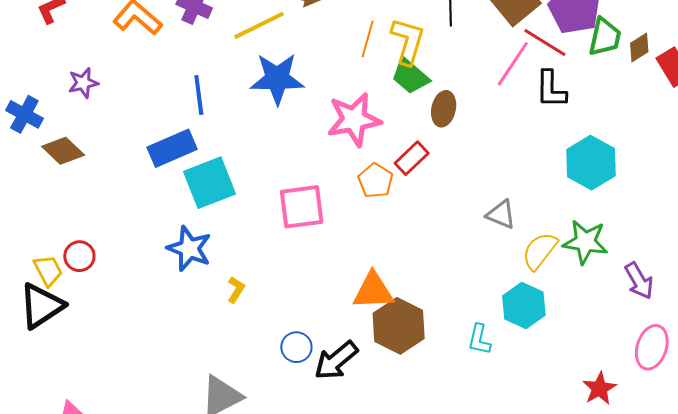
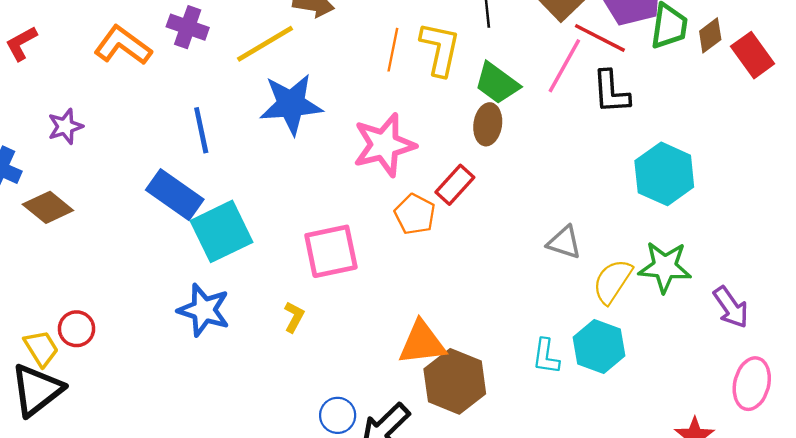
green trapezoid: (410, 76) -> (497, 83), moved
blue rectangle: (172, 148) -> (175, 195), turned 63
yellow L-shape: (236, 290) -> (294, 317), moved
cyan L-shape: (479, 339) -> (546, 356), moved

